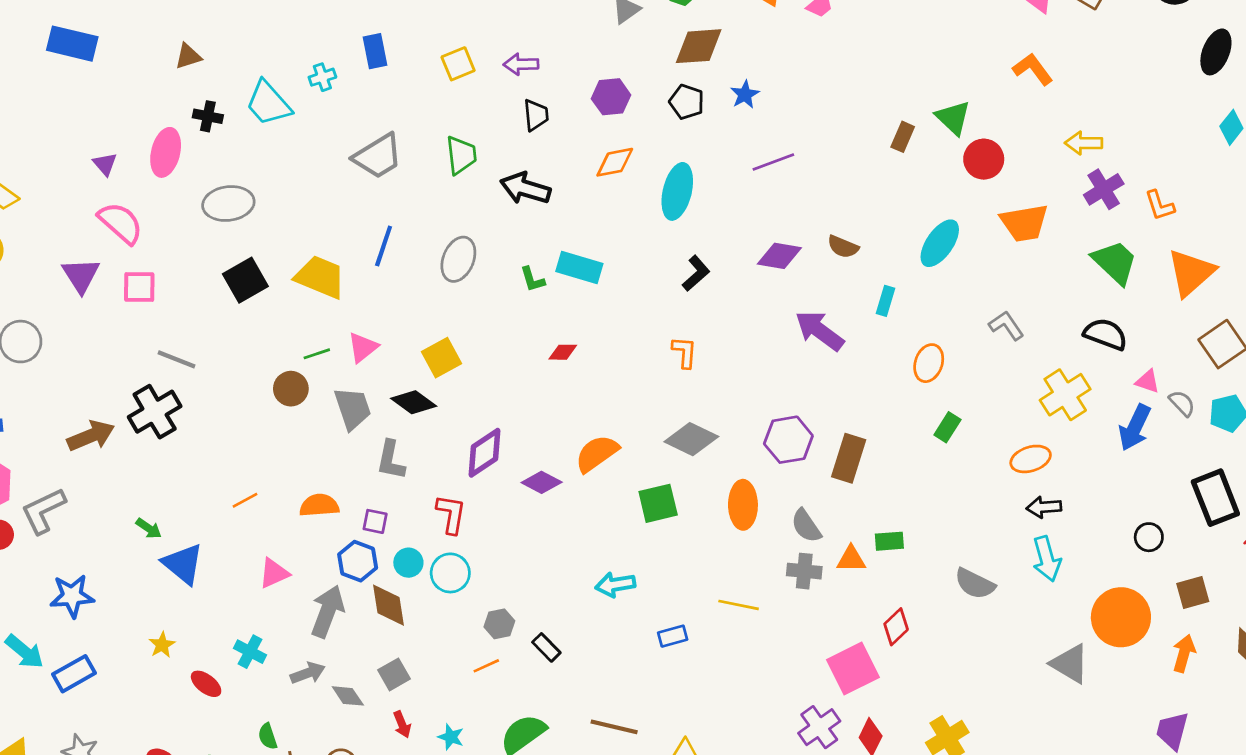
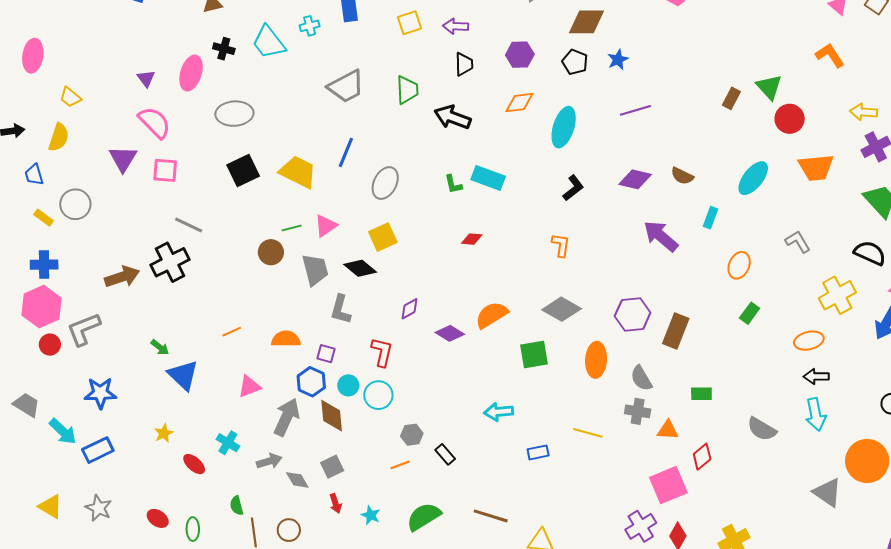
gray ellipse: (458, 259) -> (385, 183), moved
purple diamond: (485, 453) -> (410, 309), size x0.6
orange triangle: (851, 559) -> (668, 430), moved

